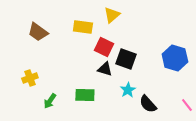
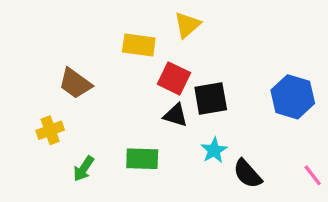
brown trapezoid: (38, 32) -> (75, 83), moved
black square: (126, 59) -> (211, 98), turned -30

